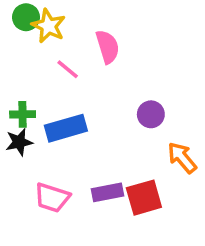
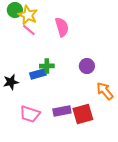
pink line: (68, 69) -> (29, 30), moved
green cross: (23, 114) -> (47, 66), moved
blue rectangle: (66, 128) -> (38, 74), size x0.7

